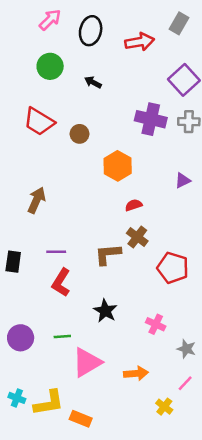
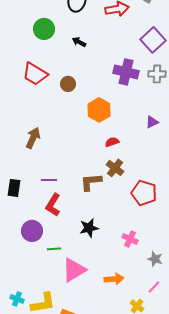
black star: (105, 311) -> (89, 228), turned 30
purple circle: (21, 338) -> (32, 231), moved

